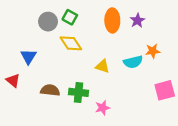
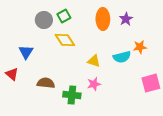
green square: (70, 17) -> (64, 16), turned 32
green cross: (79, 92) -> (72, 95), moved
pink star: (103, 108) -> (94, 84), moved

